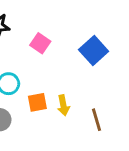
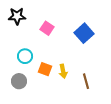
orange square: (37, 102) -> (45, 69), turned 32

